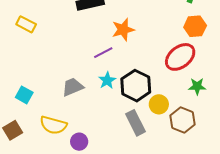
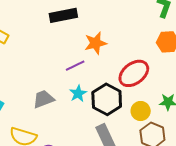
red ellipse: (180, 57) -> (134, 73), moved
yellow circle: (159, 104) -> (141, 111), moved

